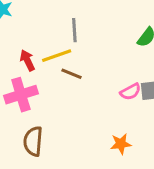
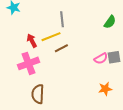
brown line: (72, 74) -> (61, 48), turned -48
orange star: (121, 144) -> (105, 89), moved

